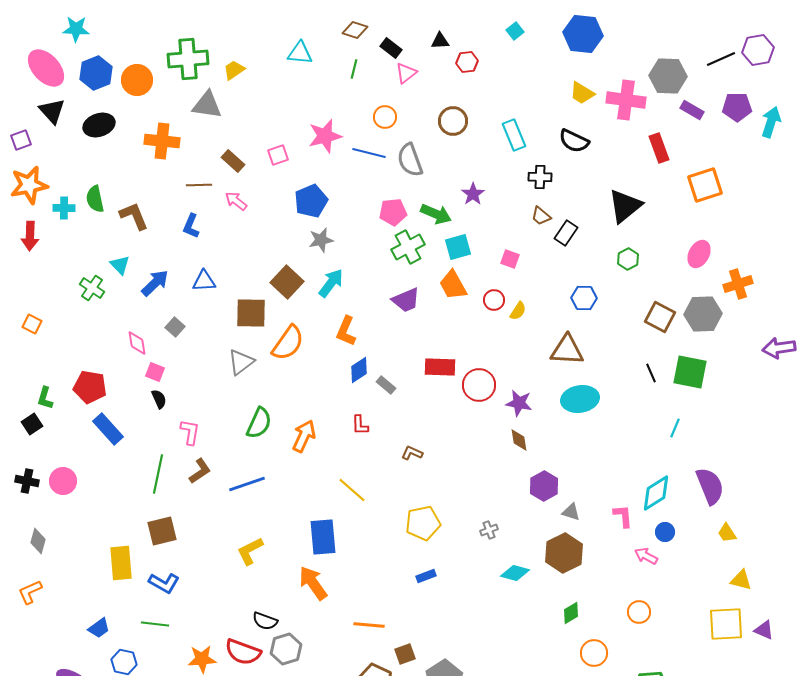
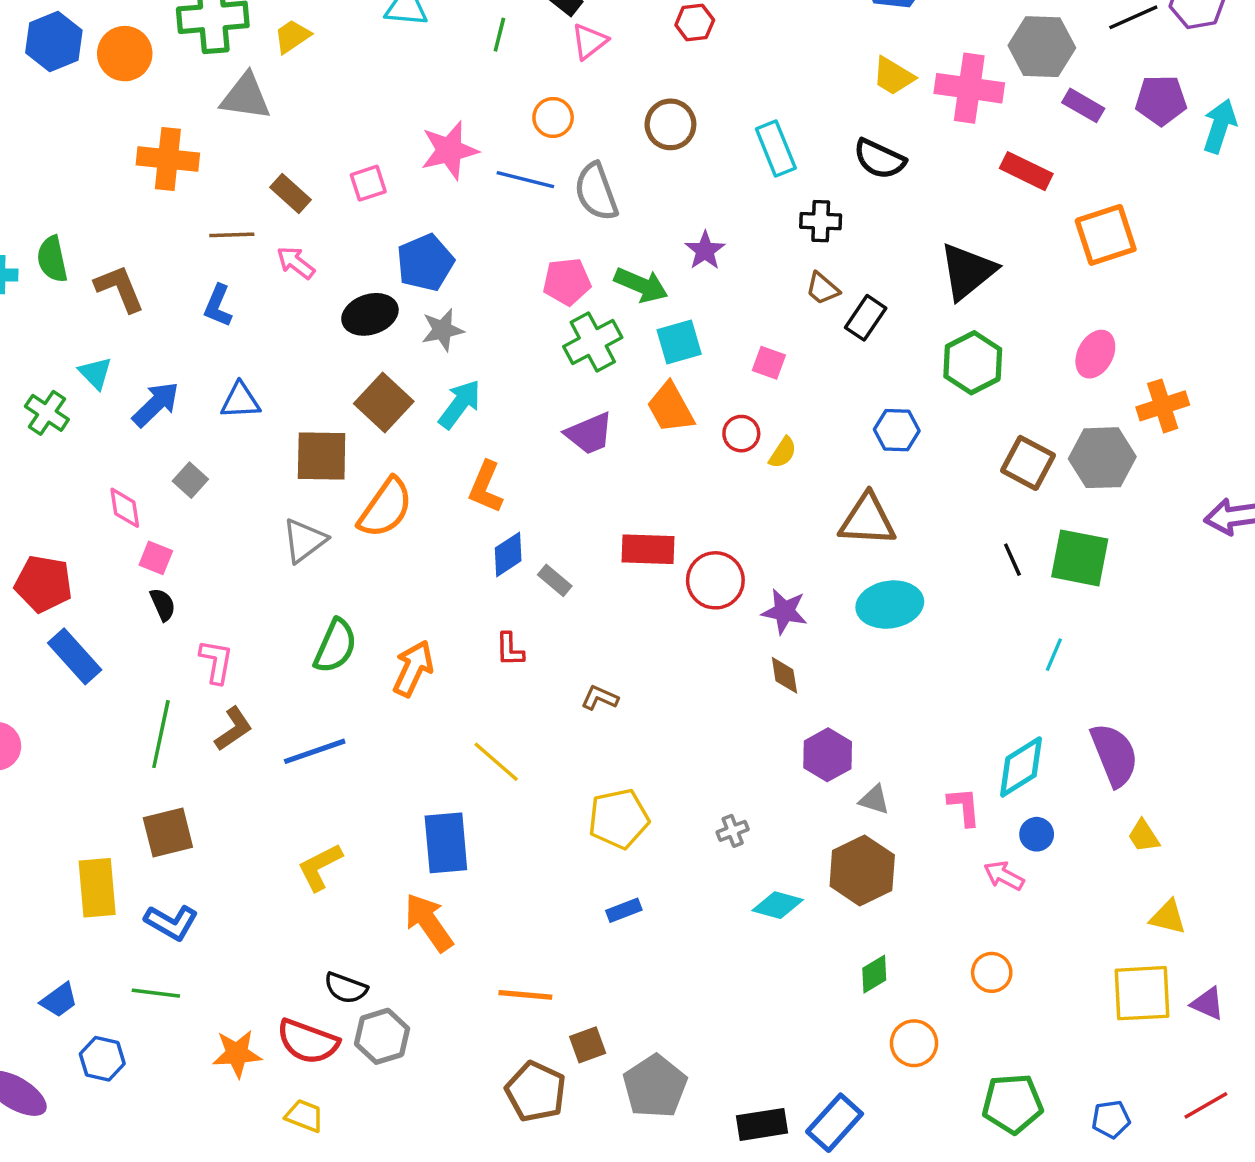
black ellipse: (99, 125) -> (370, 314), moved
red rectangle: (659, 148) -> (1026, 171), turned -44
green hexagon: (628, 259) -> (973, 363), size x1.6

